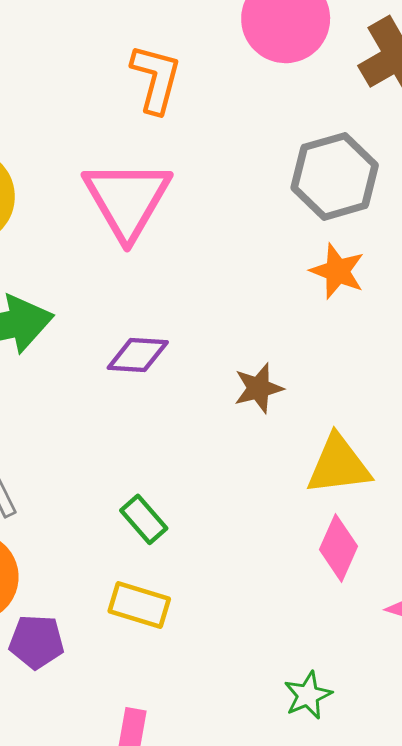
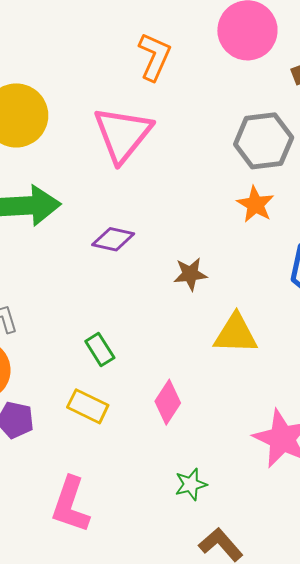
pink diamond: (339, 548) -> (168, 402), moved

